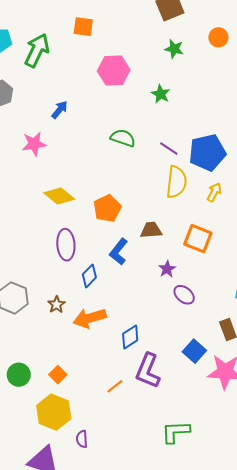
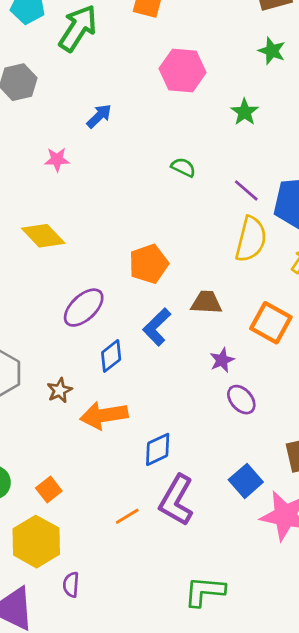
green semicircle: (123, 138) -> (183, 167), size x0.7
pink star: (34, 144) -> (57, 160), size x0.7
yellow diamond: (59, 196) -> (43, 236), moved
purple ellipse: (66, 245) -> (84, 308), turned 44

